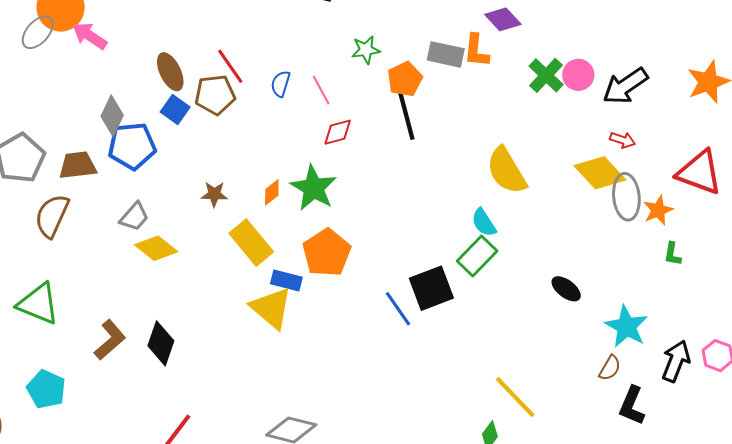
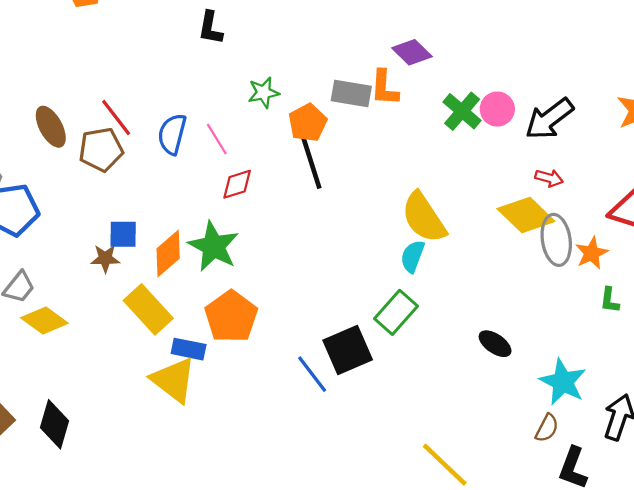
blue semicircle: (281, 84) -> (172, 134), size x1.4
blue square: (175, 110) -> (123, 234), moved, turned -32
orange diamond: (272, 192) -> (168, 253), size x1.6
cyan semicircle: (484, 223) -> (413, 256), moved, turned 56

